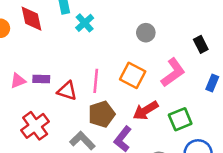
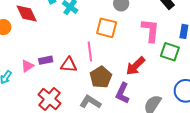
pink L-shape: (173, 73) -> (150, 30), turned -35
orange square: (133, 75) -> (107, 28), moved
green square: (180, 119) -> (170, 52), moved, turned -36

